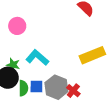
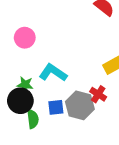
green semicircle: (23, 88) -> (33, 119), moved
red cross: (73, 91) -> (98, 94), moved

